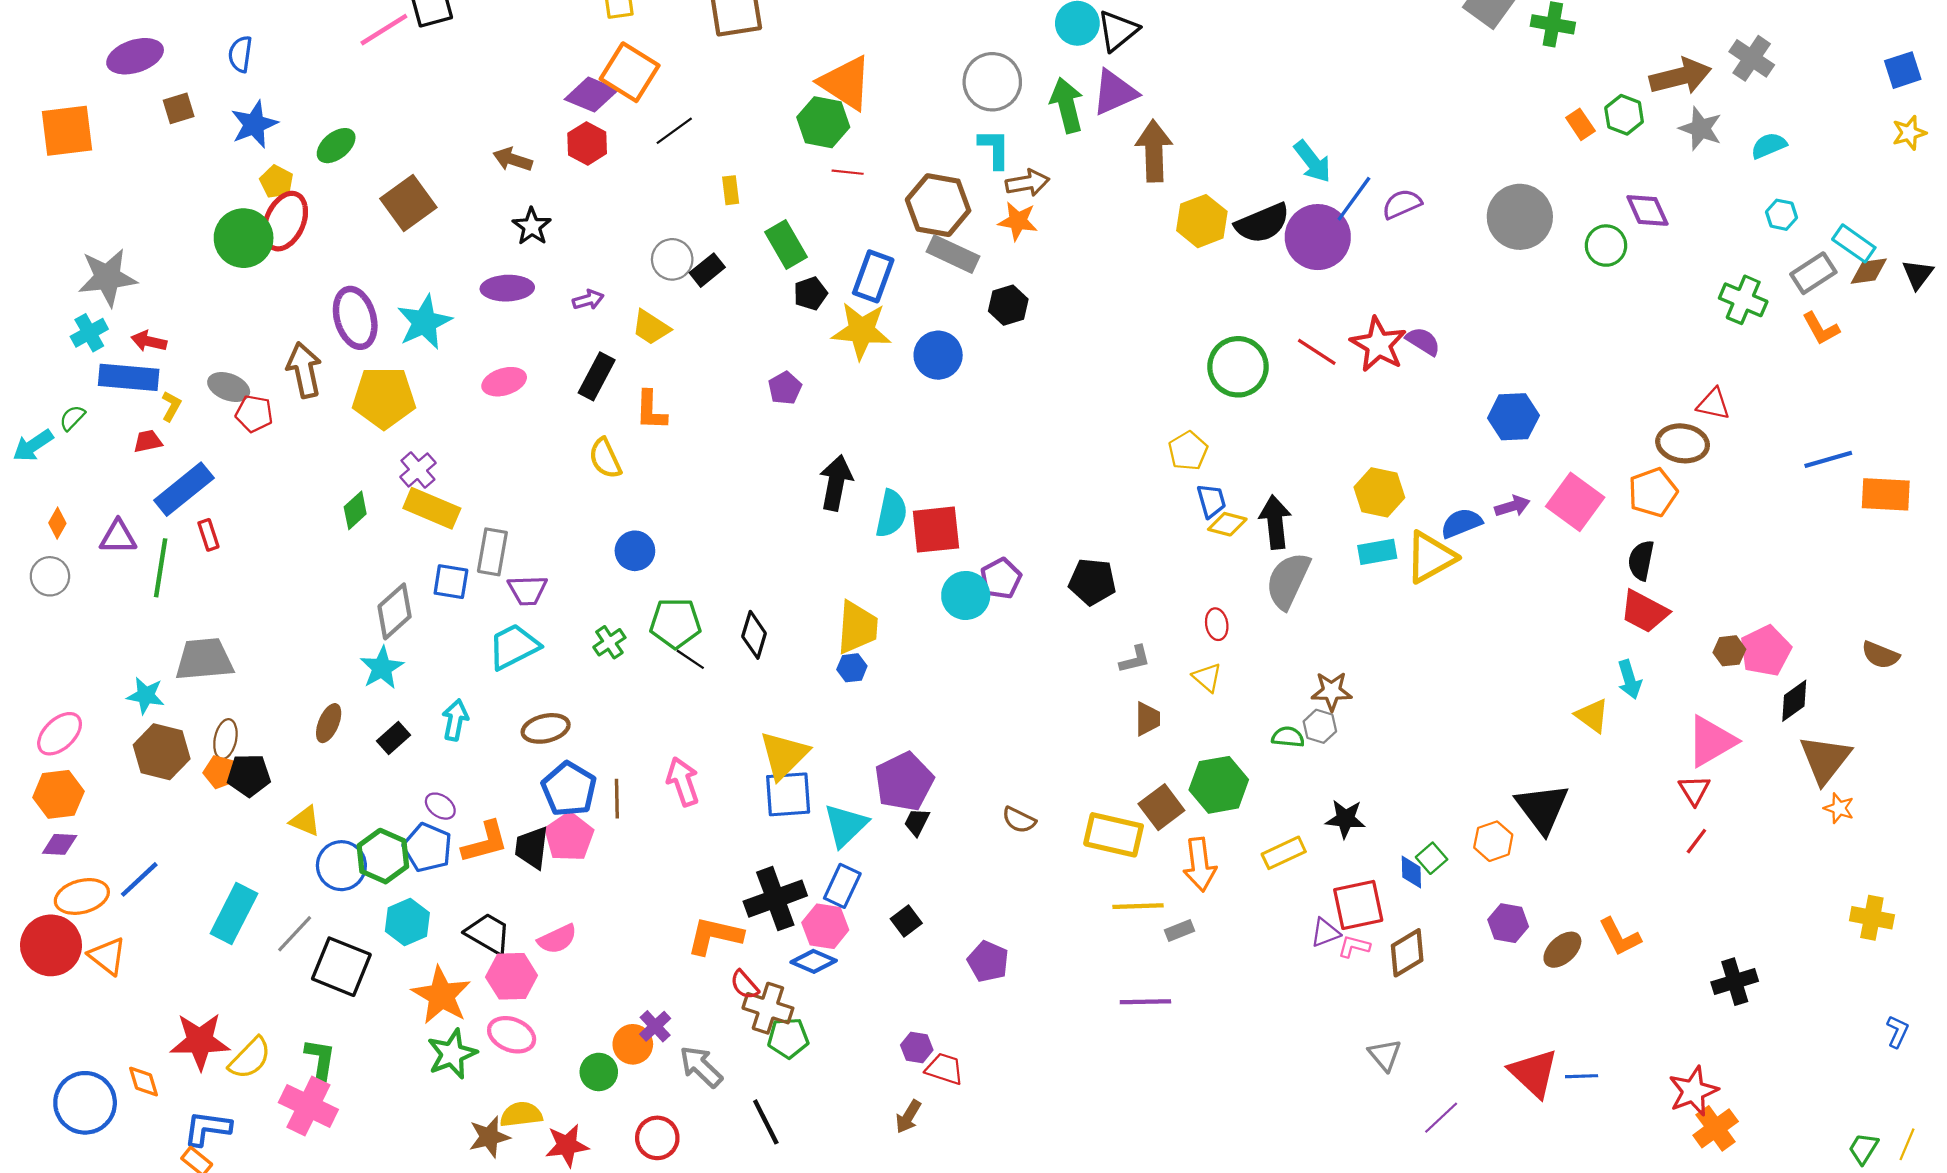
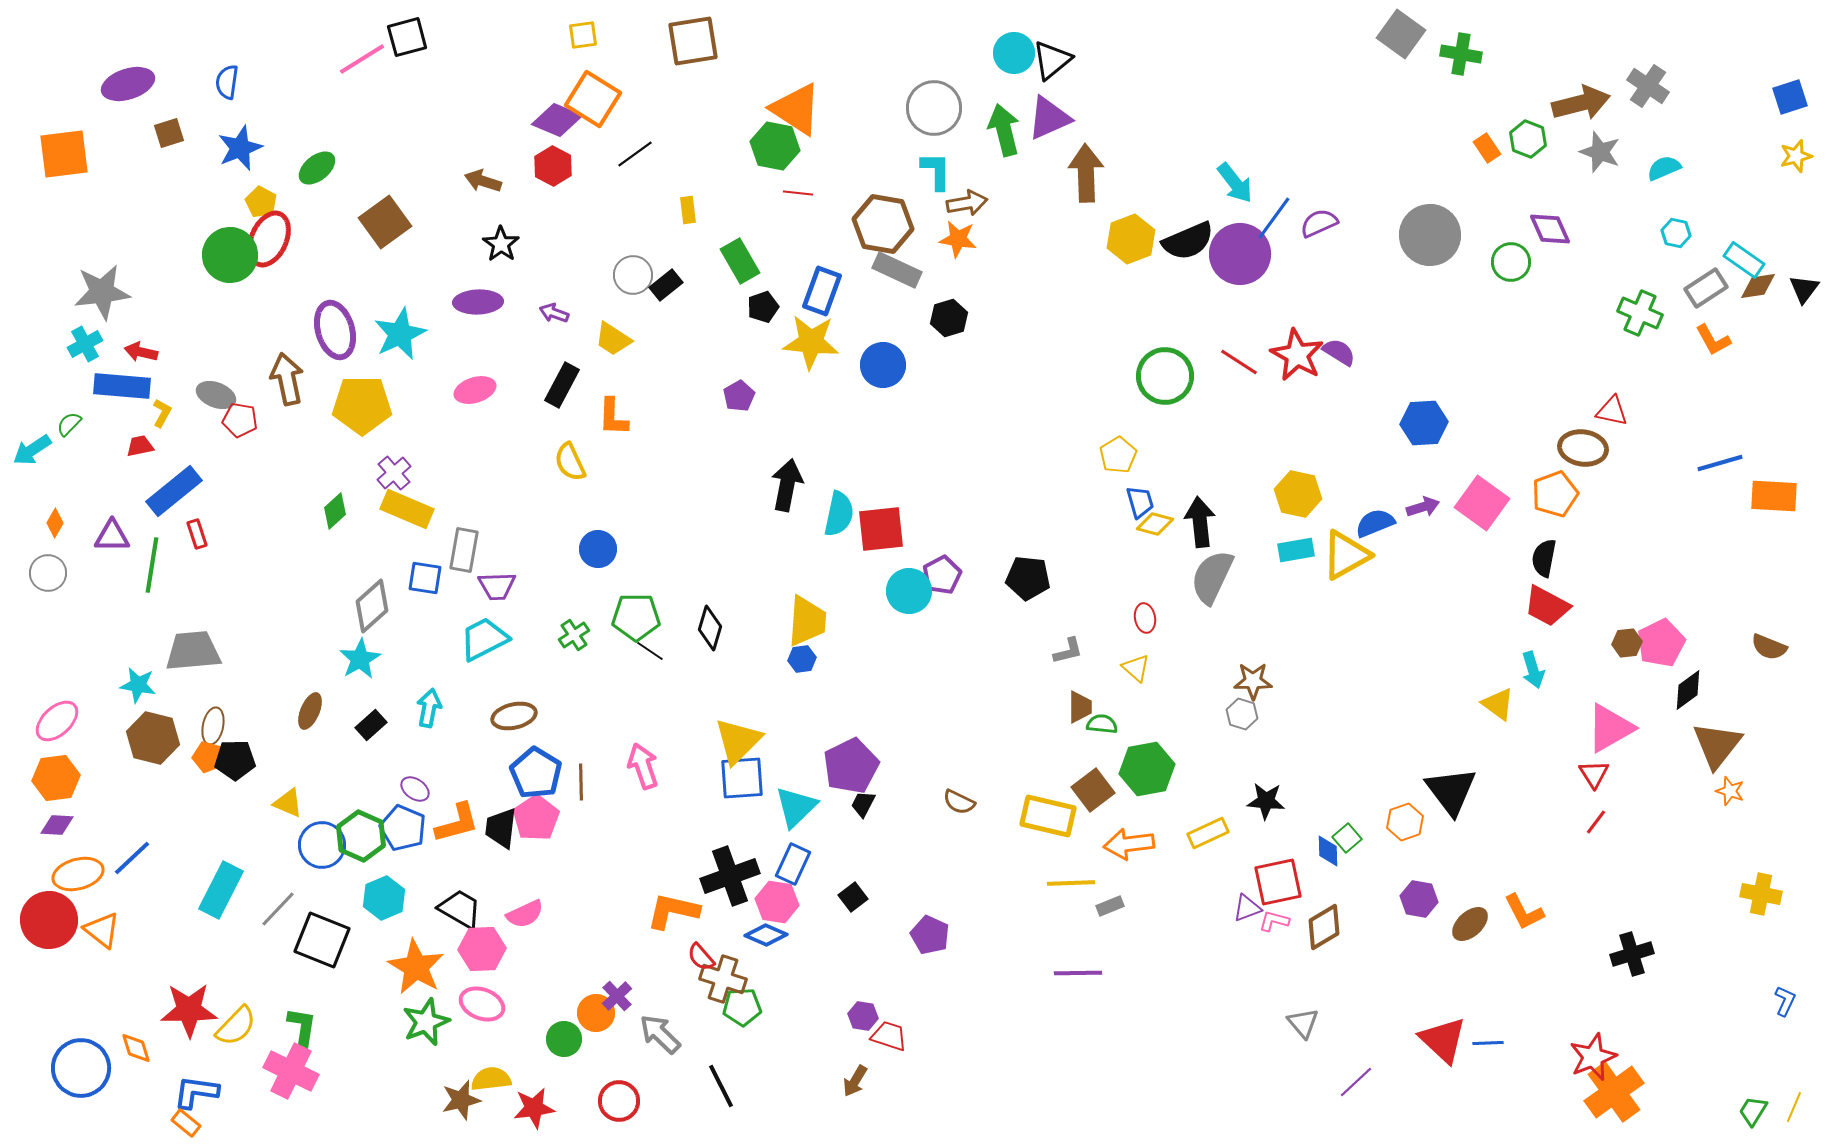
purple arrow: (588, 300) -> (554, 313), turned -144
green semicircle: (1288, 737) -> (1102, 724), moved
orange arrow: (1200, 865) -> (1129, 844), turned 90
orange cross: (1716, 1128) -> (1614, 1092), size x1.4

